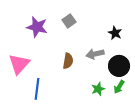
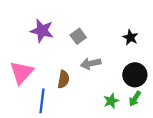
gray square: (69, 21) -> (78, 36), moved
gray arrow: (95, 54) -> (91, 63), moved
brown semicircle: (68, 61) -> (63, 79), moved

